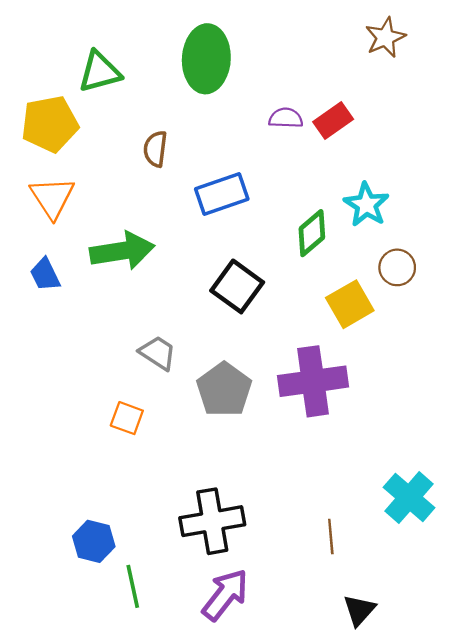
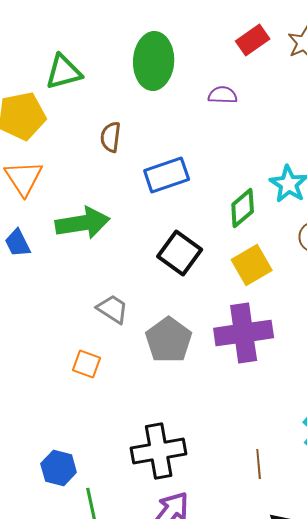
purple semicircle: (286, 118) -> (223, 95), moved
red rectangle: (333, 120) -> (253, 40), moved
yellow square: (350, 304) -> (252, 265), moved

